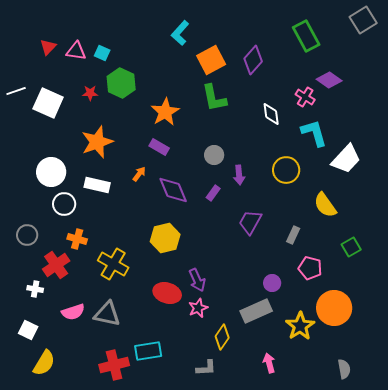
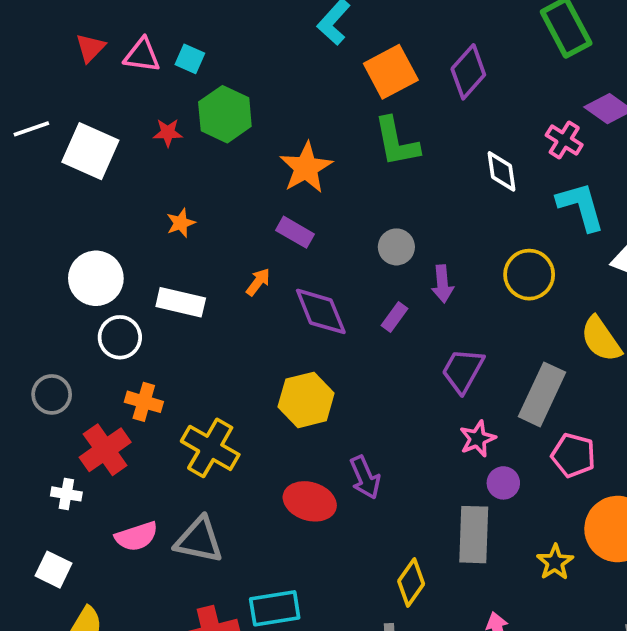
orange star: (97, 142) -> (181, 223), size x0.5
gray rectangle: (293, 235) -> (542, 394), size x1.8
pink star: (198, 308) -> (478, 439), moved
gray rectangle: (256, 311) -> (474, 535), turned -64
yellow star: (300, 326) -> (555, 562), size x0.7

